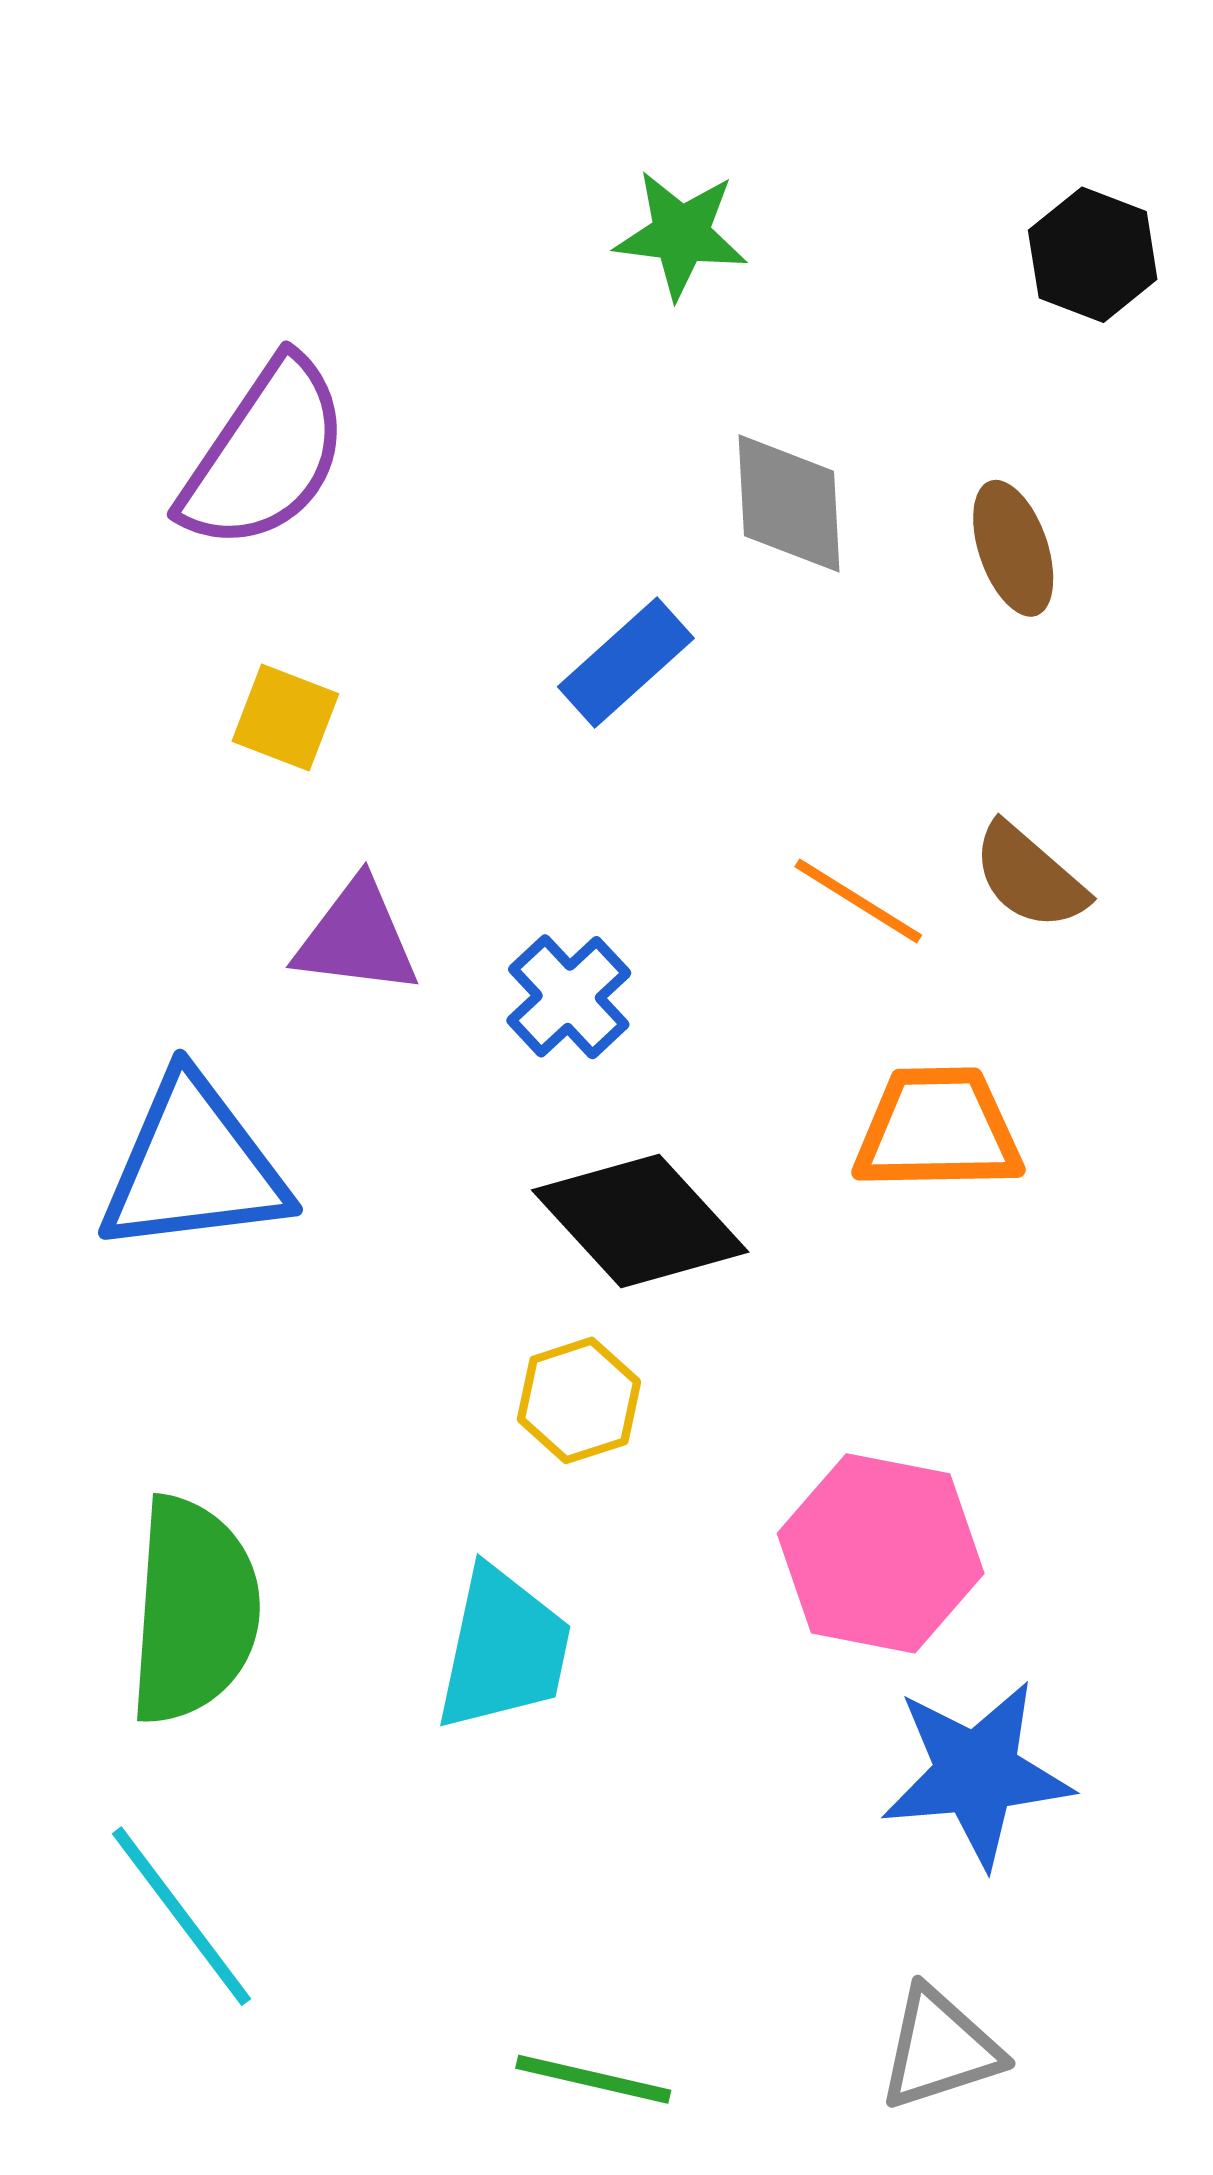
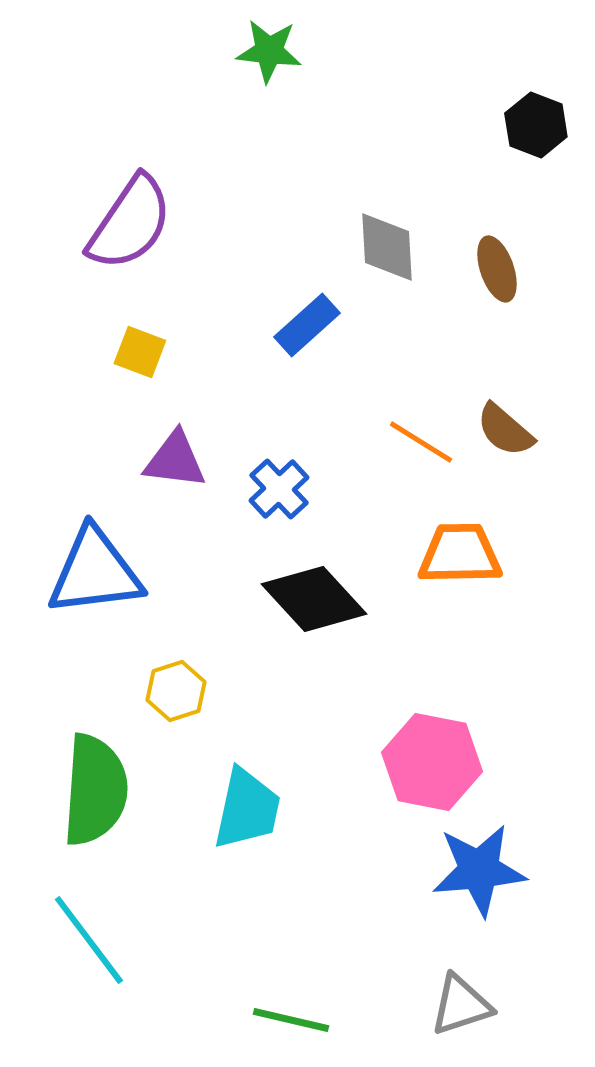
green star: (681, 234) -> (269, 51), moved
yellow hexagon: (579, 1400) -> (176, 691), moved

